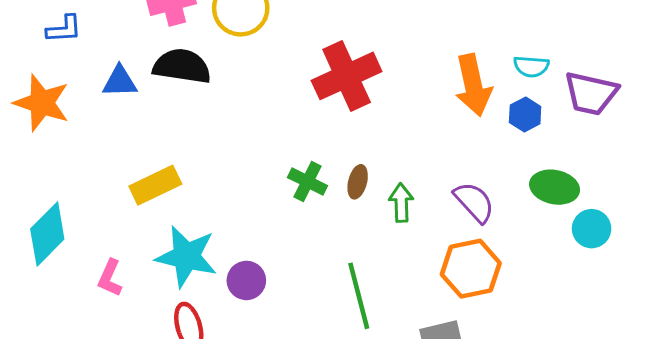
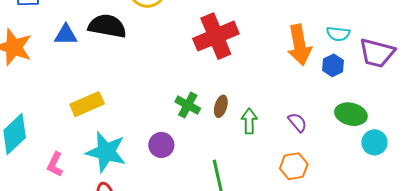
purple semicircle: (474, 202) -> (297, 122), size x0.7
orange hexagon: (471, 269) -> (294, 166), size x0.7
purple circle: (246, 280) -> (161, 145), moved

